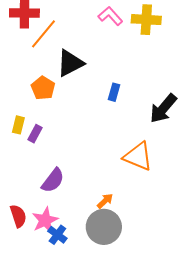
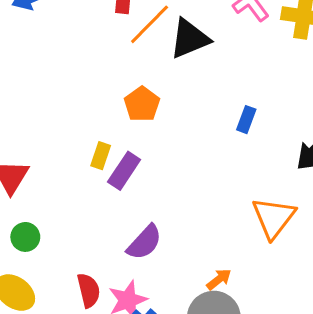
black triangle: (70, 63) -> (190, 39), moved
purple rectangle: (35, 134) -> (124, 171), size x1.4
orange triangle: (138, 156) -> (274, 218), turned 40

